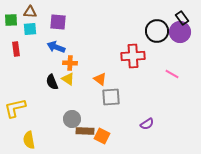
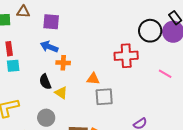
cyan square: (30, 29) -> (13, 66), moved
yellow triangle: (68, 79) -> (61, 93), moved
orange triangle: (100, 79) -> (93, 79), turned -32
gray circle: (72, 119) -> (46, 118), moved

